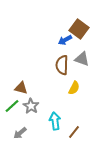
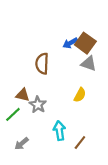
brown square: (79, 29) -> (85, 43), moved
brown semicircle: (62, 65) -> (42, 64), moved
gray star: (31, 106) -> (38, 105), moved

